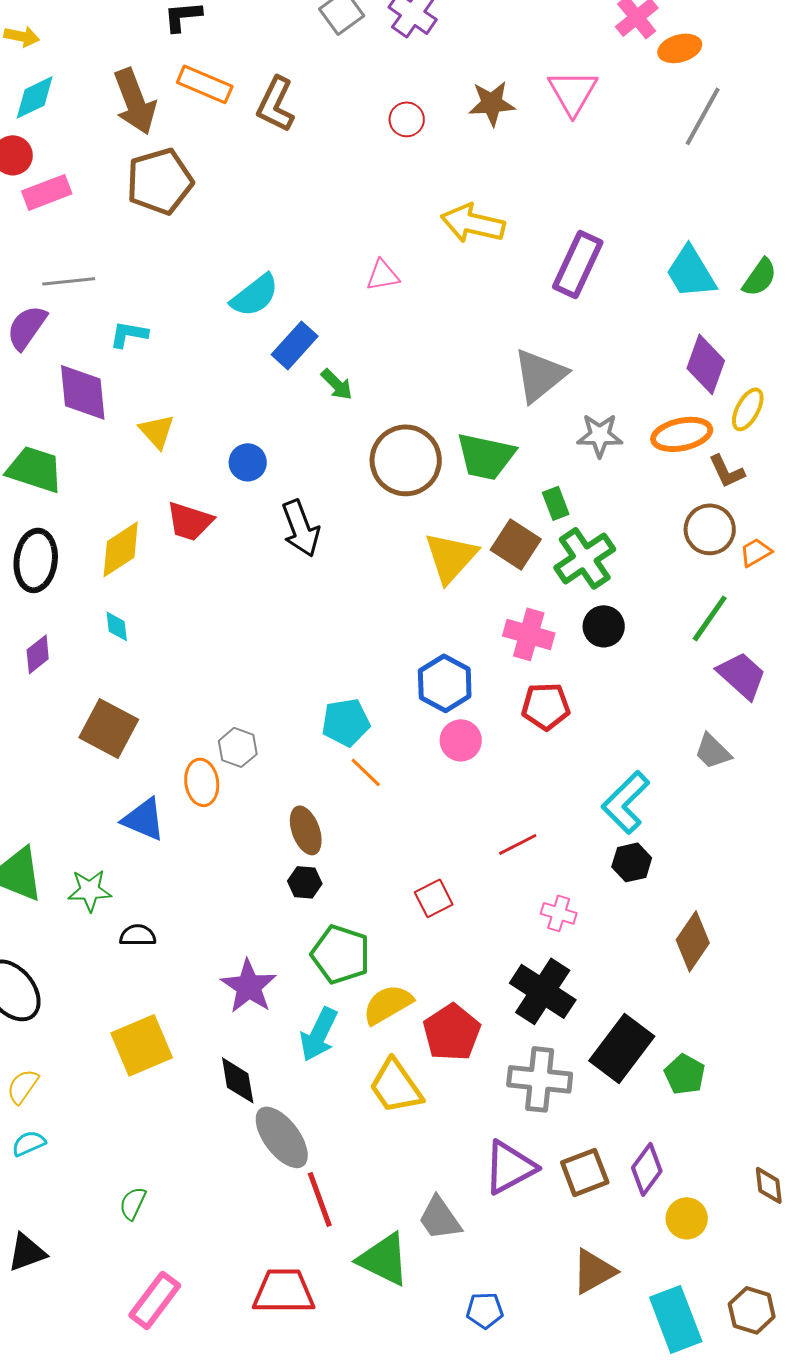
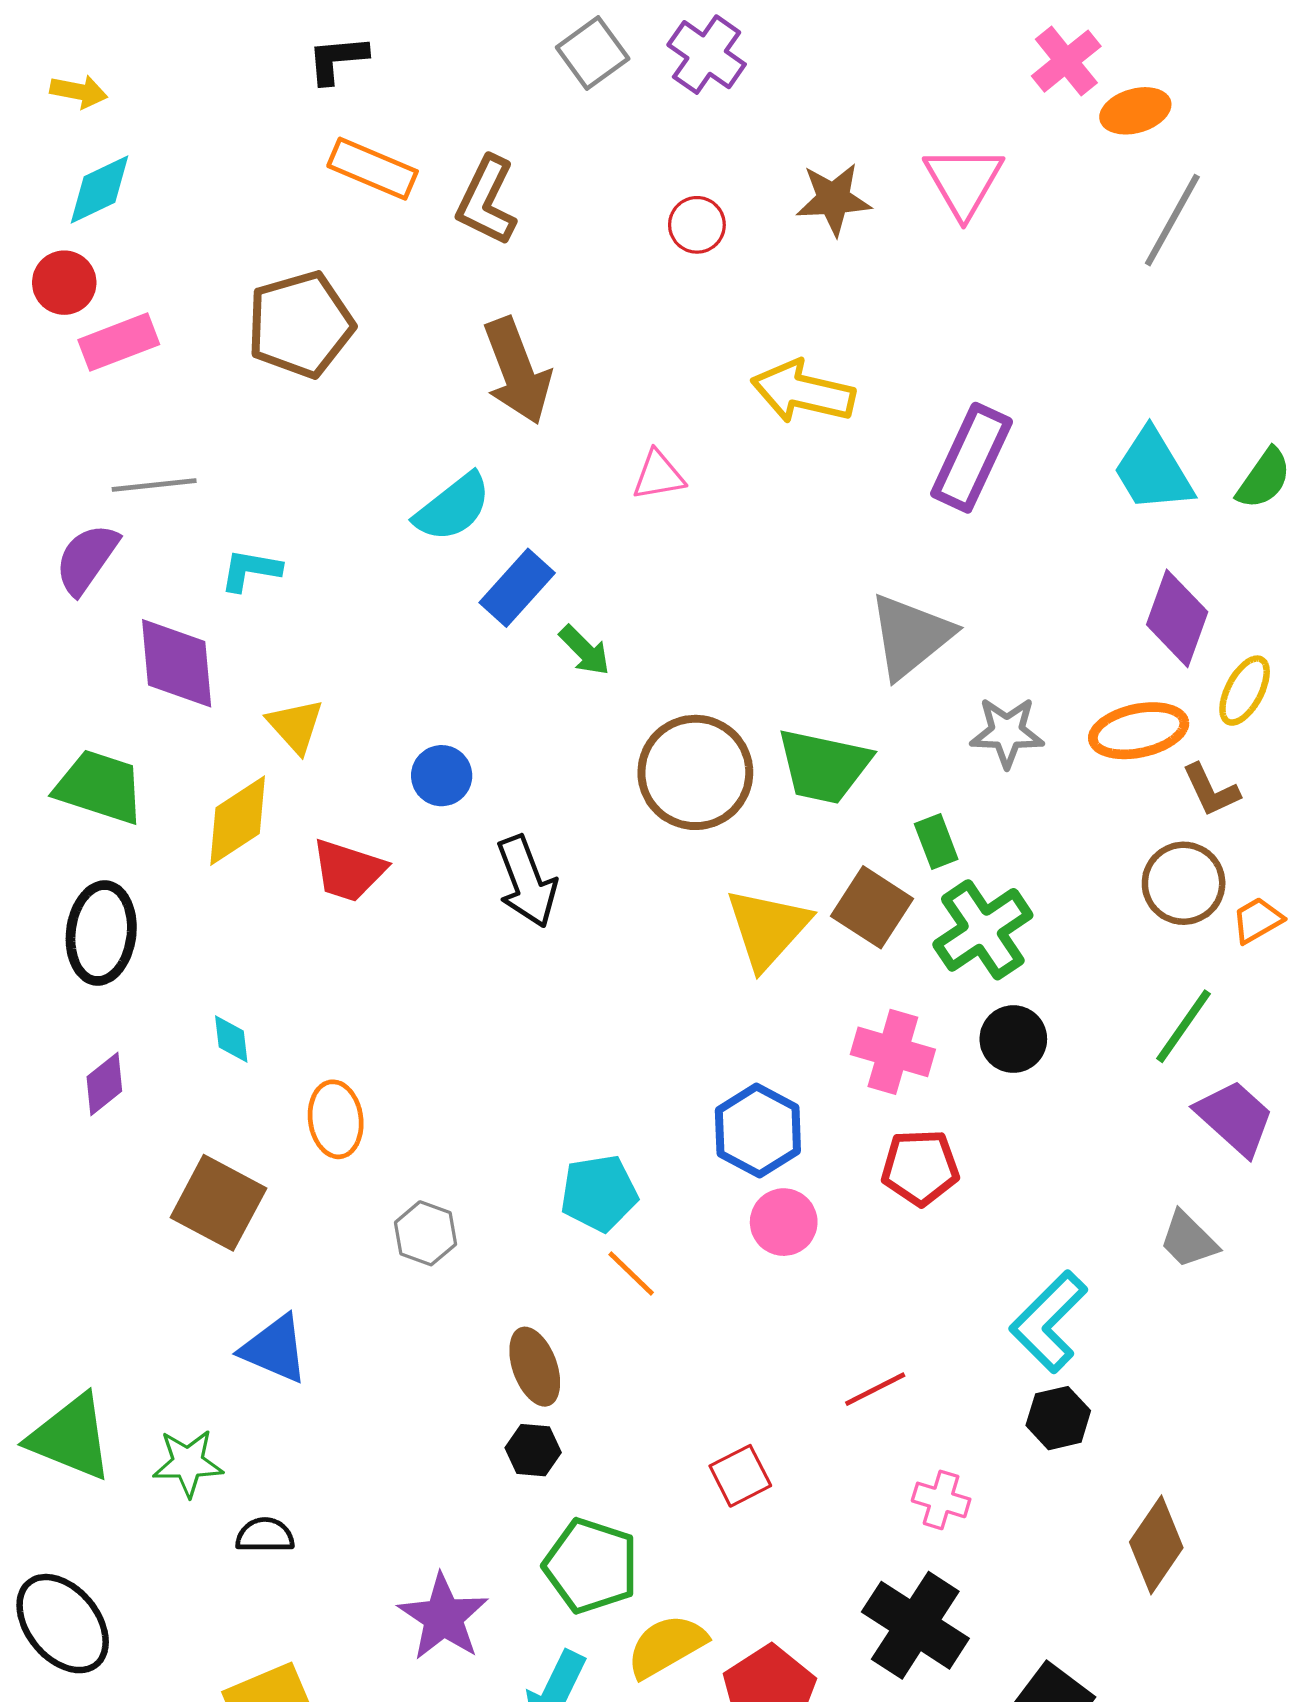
brown arrow: (135, 101) -> (517, 371), moved
yellow diamond: (121, 549) -> (238, 821), moved
orange ellipse: (202, 782) -> (336, 1119), moved

